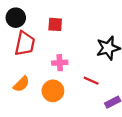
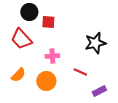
black circle: (16, 18) -> (29, 12), moved
red trapezoid: (25, 44) -> (21, 39), turned 125

